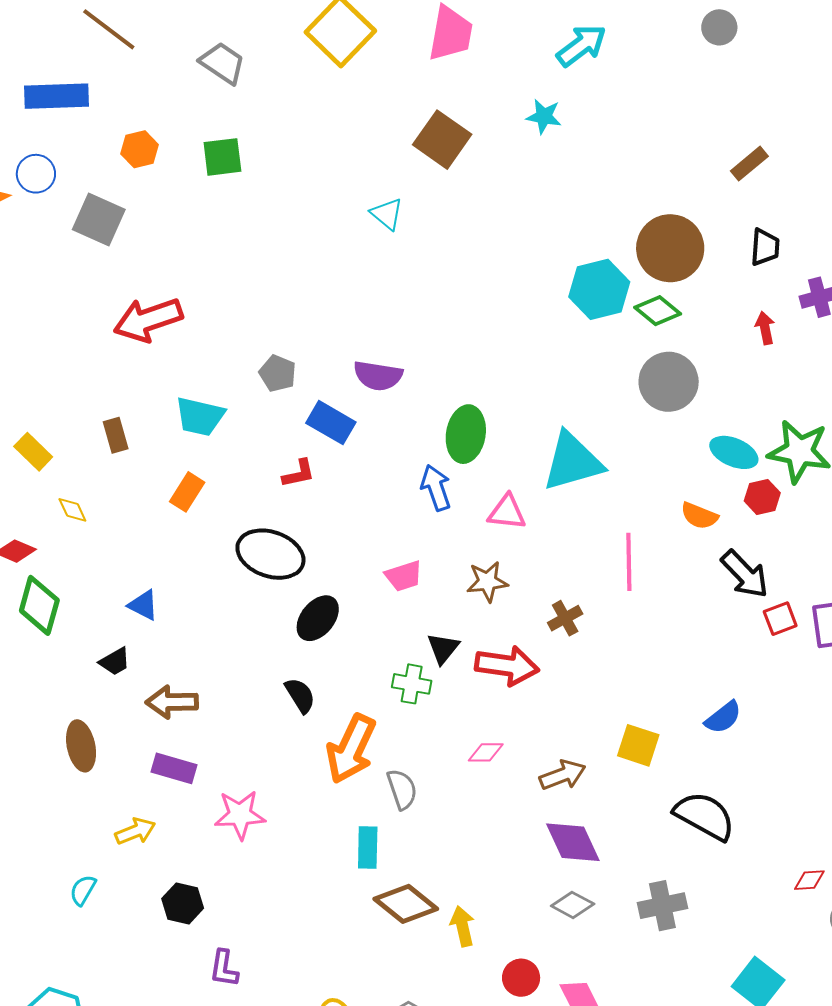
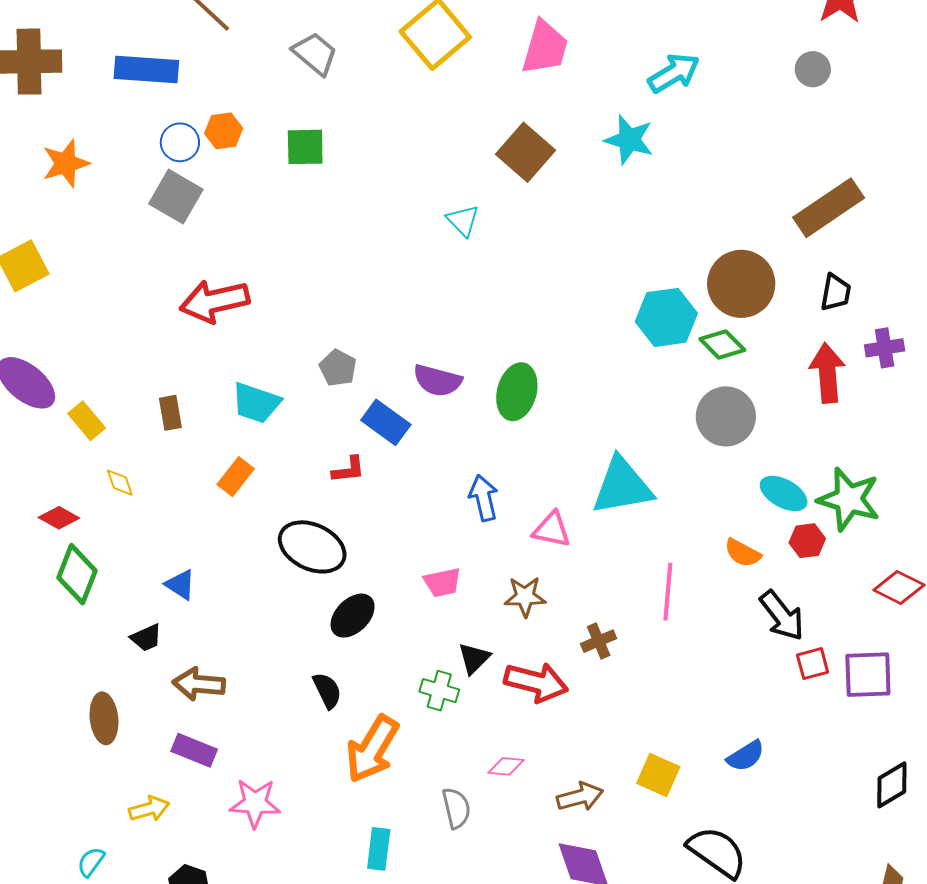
cyan star: (544, 116) -> (629, 140), size x1.4
brown rectangle: (749, 164) -> (829, 208), size x1.8
blue circle: (36, 174) -> (180, 142), moved
red arrow: (765, 328) -> (827, 373), size x1.8
green ellipse: (466, 434) -> (517, 392), moved
gray semicircle: (402, 789) -> (456, 808), moved

